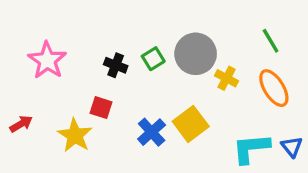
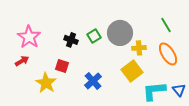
yellow cross: (227, 78) -> (139, 48), turned -32
red arrow: (21, 124) -> (22, 61), moved
yellow square: (191, 124) -> (132, 71), moved

